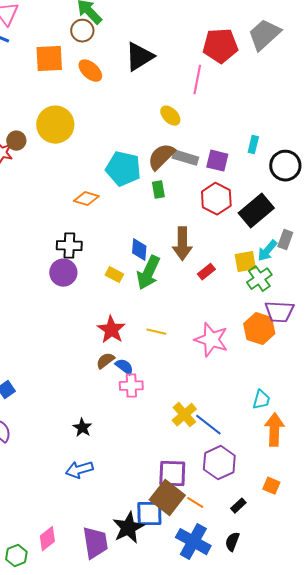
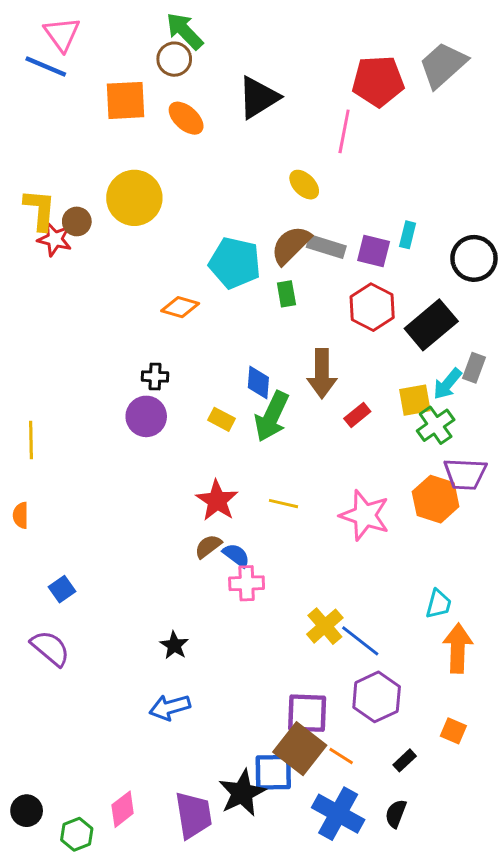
cyan rectangle: (253, 145) -> (408, 235), moved
black cross: (69, 246) -> (155, 377), size x0.7

